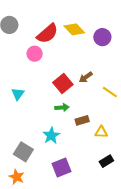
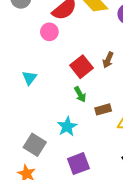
brown arrow: (86, 77) -> (108, 60), turned -32
green arrow: (62, 107) -> (80, 94), turned 64

